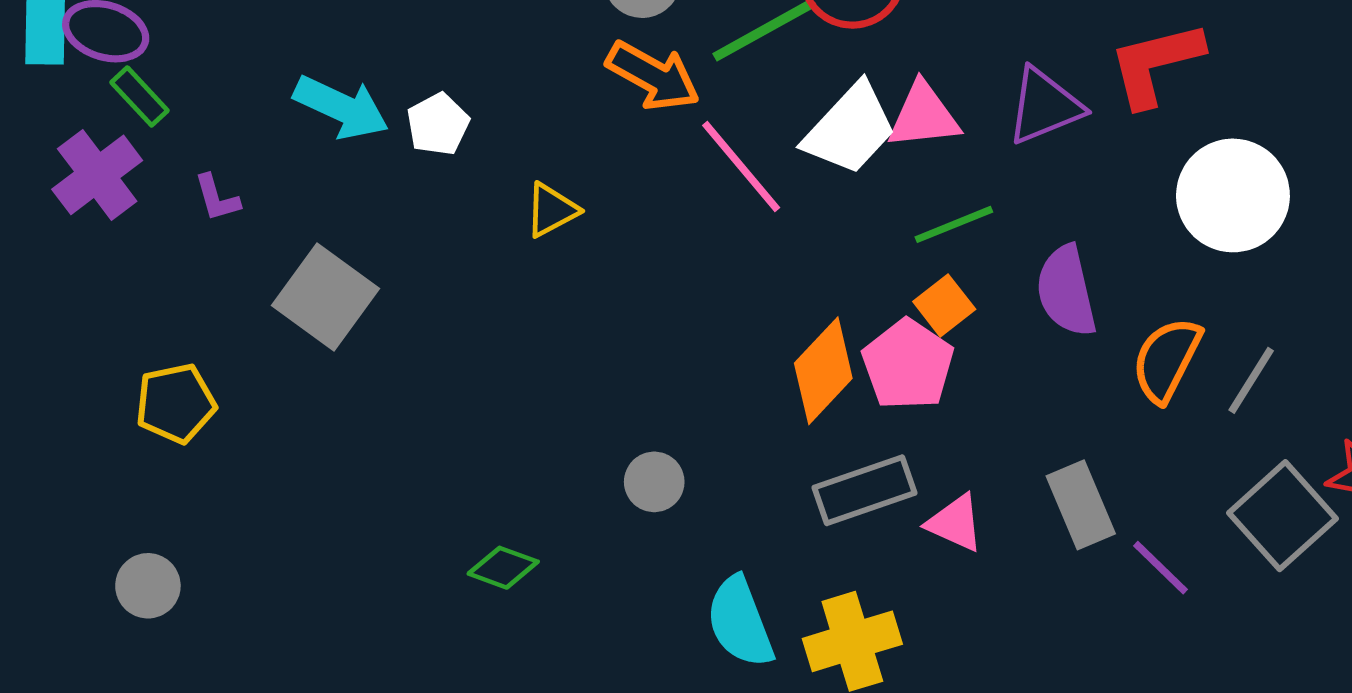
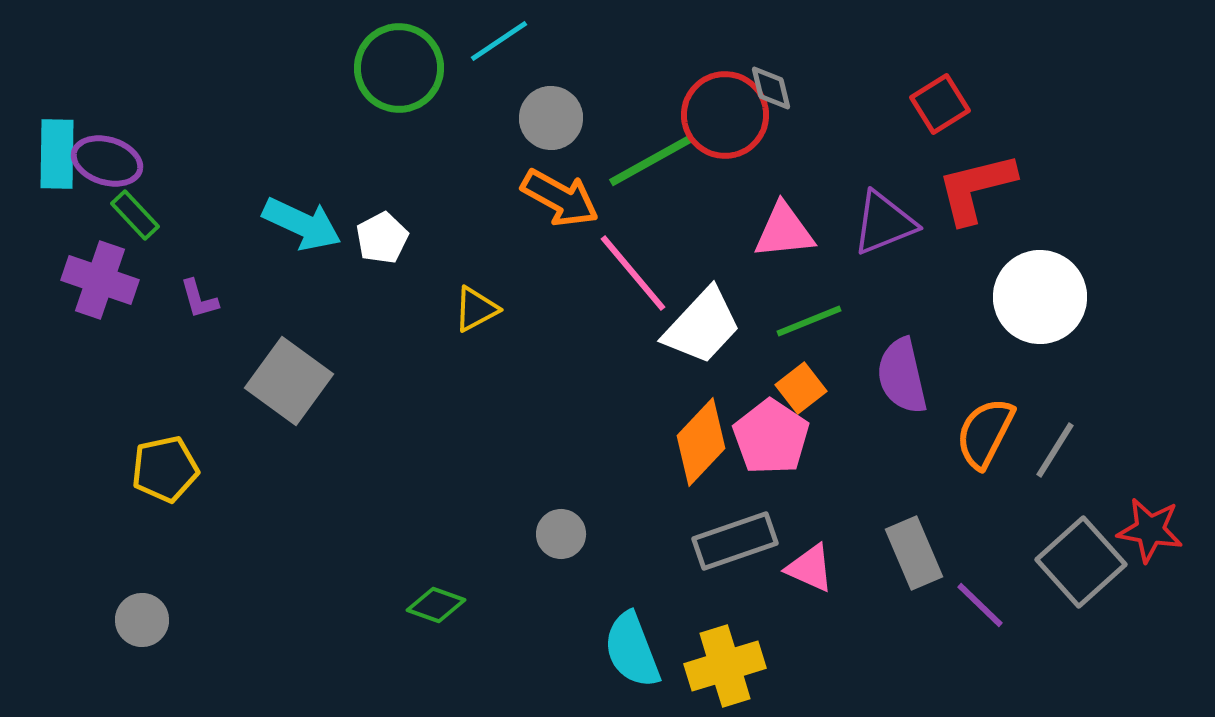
white trapezoid: (850, 129) -> (702, 326), moved
purple cross: (97, 175) -> (100, 280), turned -34

